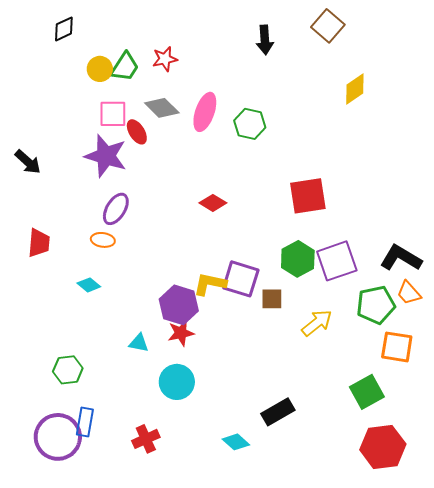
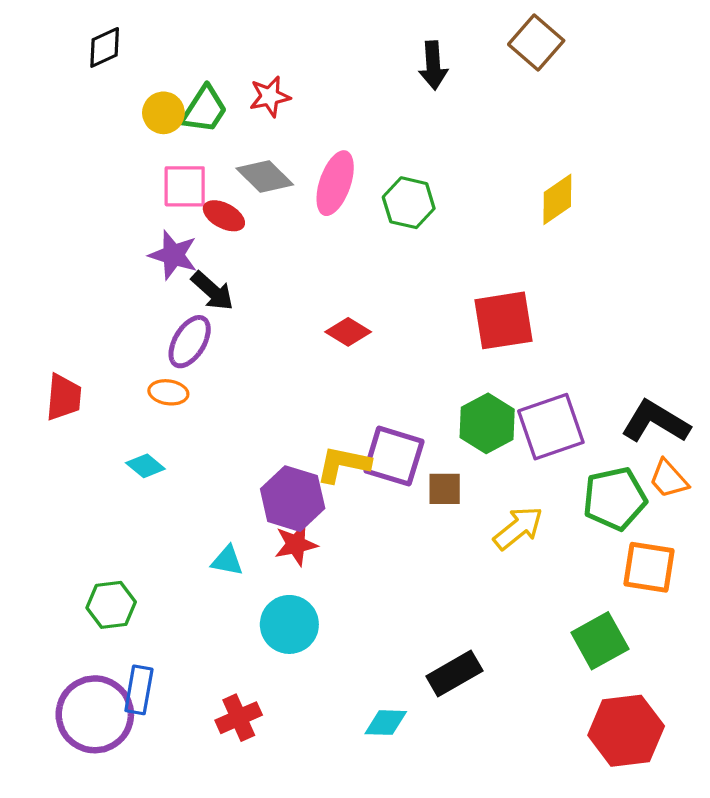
yellow diamond: (355, 89) -> (557, 199), moved
red ellipse: (137, 132) -> (224, 216), turned -30
purple star: (106, 156) -> (173, 255), size x0.7
black arrow: (28, 162) -> (213, 291), moved
cyan diamond: (236, 442) -> (386, 723), turned -40

